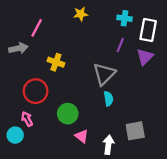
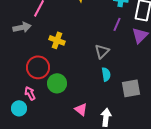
gray triangle: (104, 74) -> (102, 51), size x0.7
green circle: (68, 114) -> (57, 83), moved
gray square: (135, 131) -> (131, 88), moved

